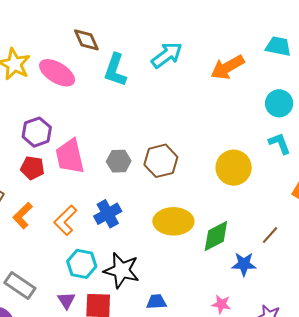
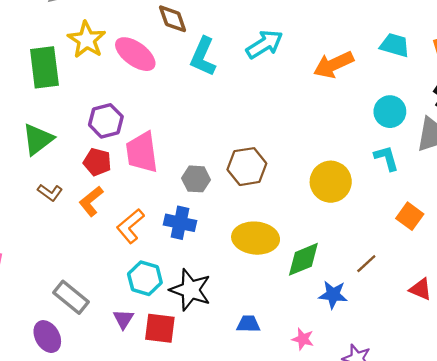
gray hexagon: (119, 161) -> (196, 179), moved
blue cross: (108, 214) -> (180, 223), turned 36
orange L-shape: (23, 216) -> (91, 201), moved
blue trapezoid: (156, 302) -> (248, 324), moved

